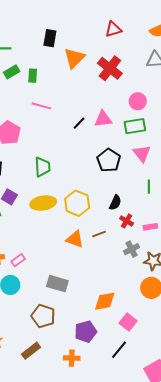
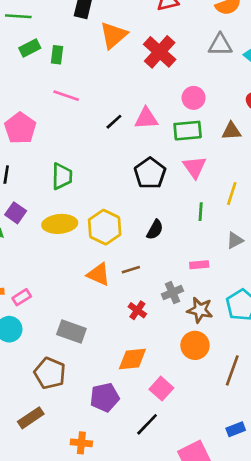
red cross: (127, 221) -> (137, 310), moved
orange cross: (72, 358) -> (81, 443), moved

